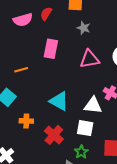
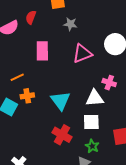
cyan triangle: (59, 101) -> (60, 101), turned 35
orange cross: (26, 121) -> (27, 96), moved

